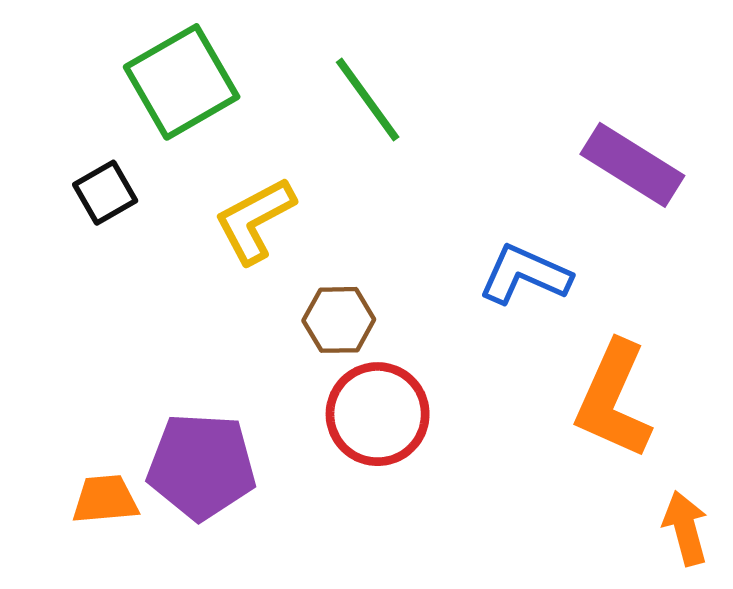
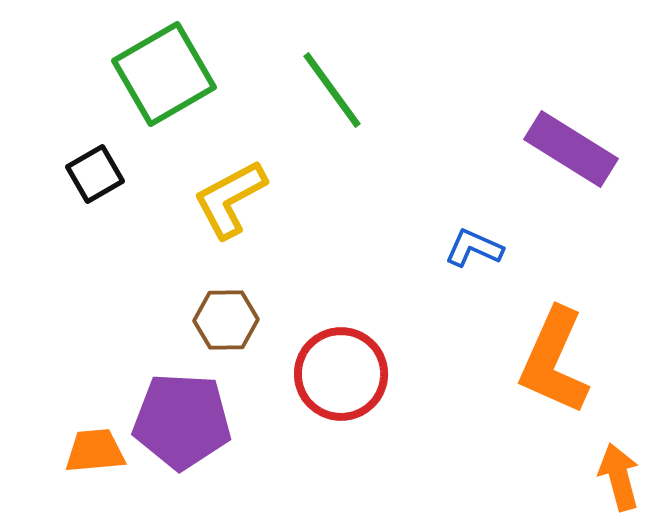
blue L-shape: (525, 275) -> (474, 248), size x0.7
brown hexagon: (339, 320) -> (226, 320), moved

